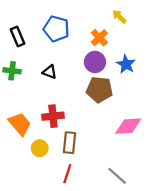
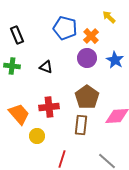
blue pentagon: (56, 29) -> (65, 28), moved
brown pentagon: (99, 90) -> (87, 97), moved, turned 30
brown rectangle: (70, 143) -> (81, 125), moved

